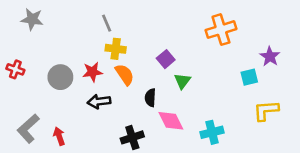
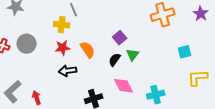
yellow cross: (116, 49) -> (62, 25), moved
purple star: (270, 57) -> (201, 14), moved
gray circle: (60, 77) -> (27, 44), moved
black semicircle: (150, 98) -> (115, 60), moved, turned 32

